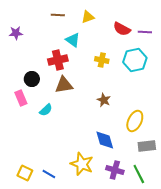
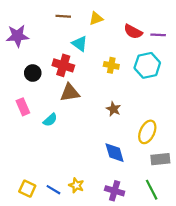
purple star: (16, 33) -> (17, 36), size x1.5
red cross: (58, 60) -> (63, 65), turned 30
black circle: (32, 79) -> (33, 73), moved
yellow star: (82, 164) -> (76, 185), moved, size x0.6
purple cross: (115, 170) -> (115, 191), moved

